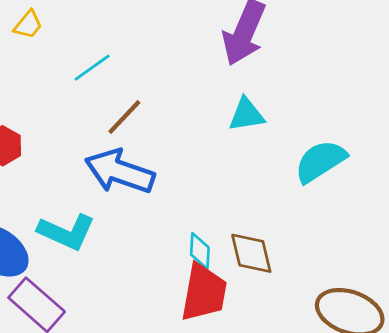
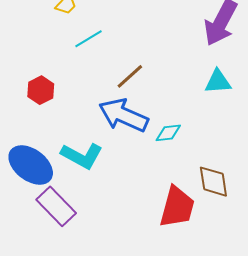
cyan line: (92, 68) -> (88, 39), moved
cyan diamond: (200, 251) -> (168, 133), moved, turned 76

